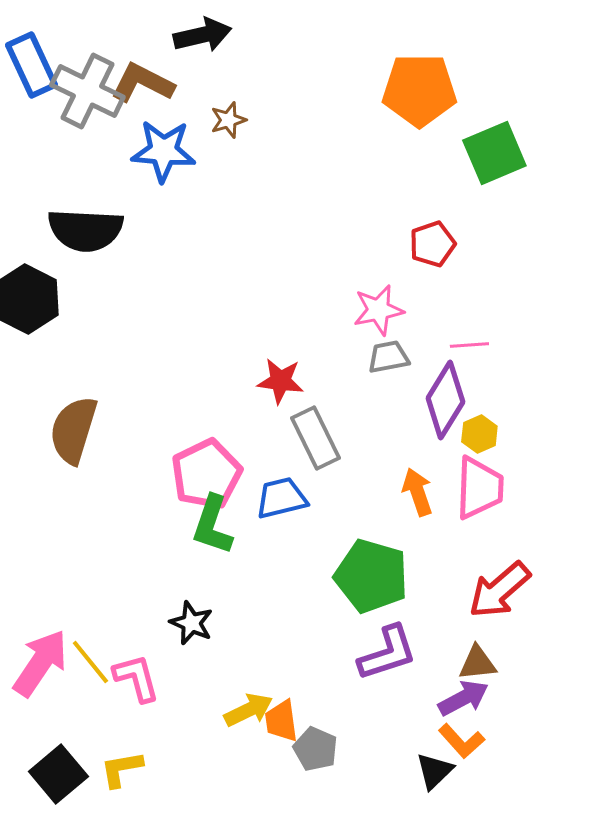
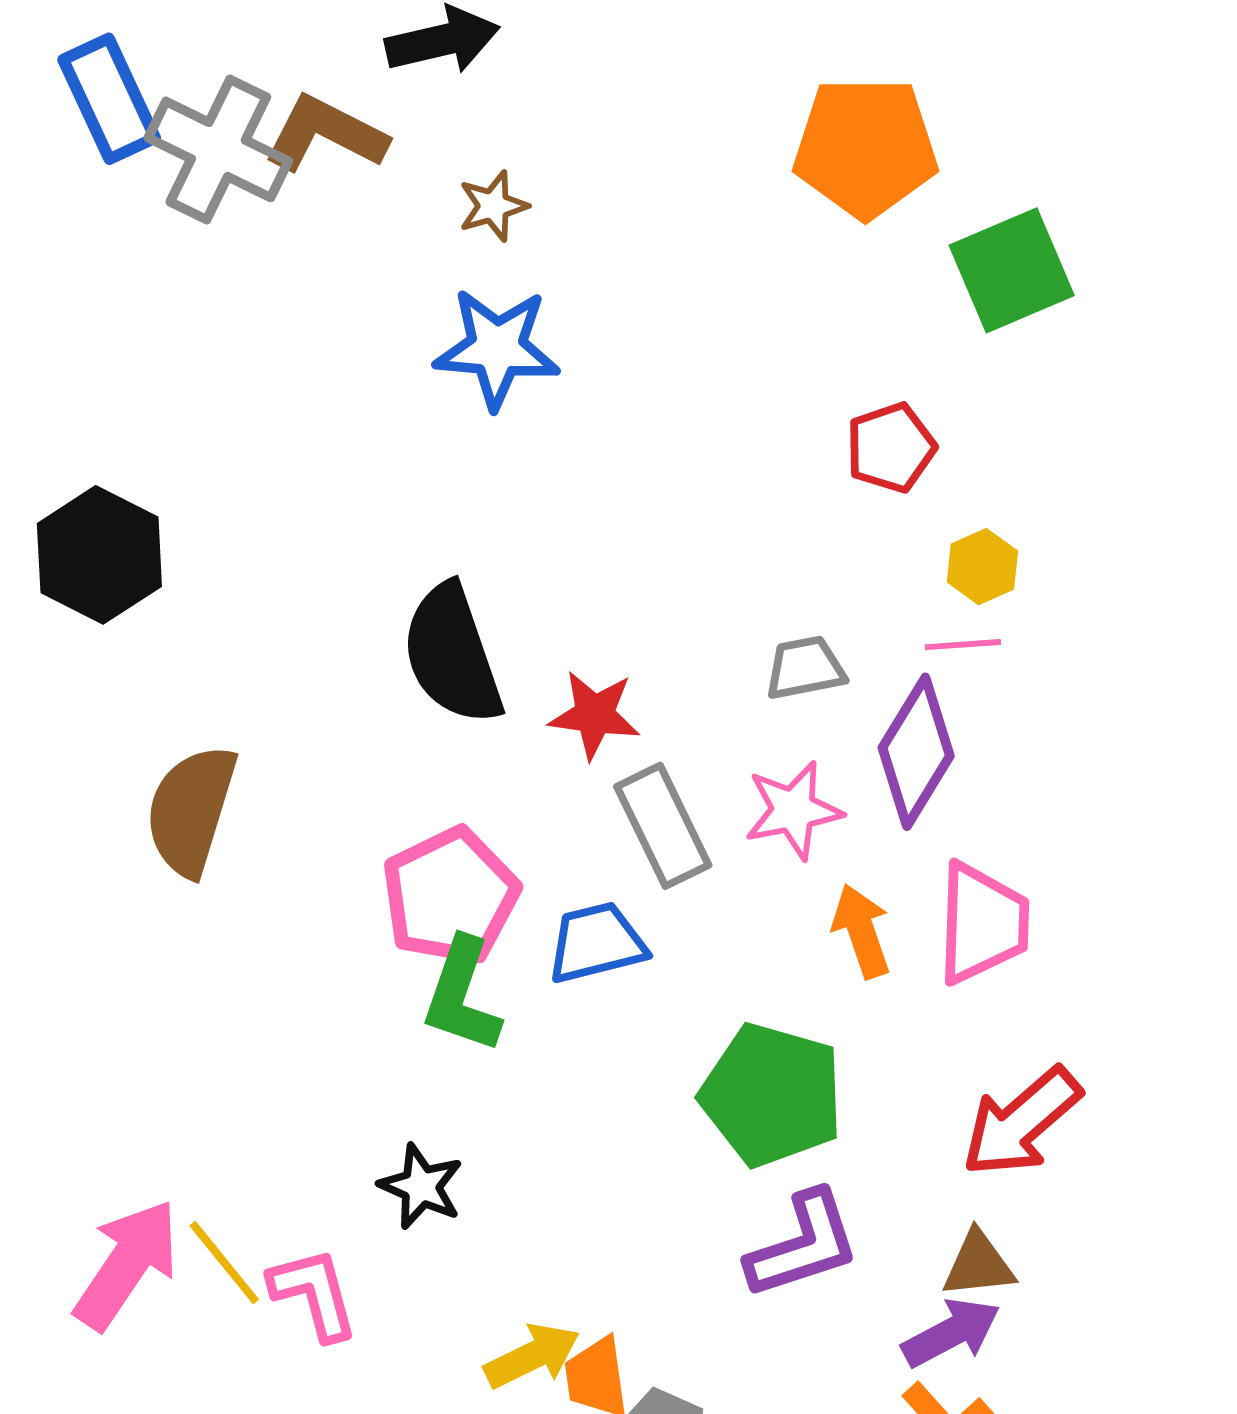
blue star: (163, 151) -> (497, 348), moved
black semicircle: (85, 230) -> (452, 654), moved, turned 68
pink star: (378, 310) -> (793, 810), moved
yellow hexagon: (479, 434) -> (982, 567), moved

